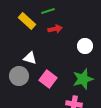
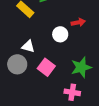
red arrow: (55, 29) -> (78, 22), moved
white circle: (85, 46) -> (60, 34), moved

